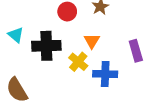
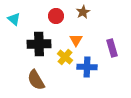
cyan triangle: (16, 35) -> (14, 19), moved
brown semicircle: (17, 90) -> (36, 80), moved

